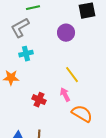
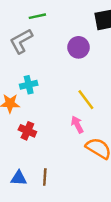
cyan cross: (26, 54) -> (29, 85), moved
red cross: (39, 100) -> (27, 131), moved

